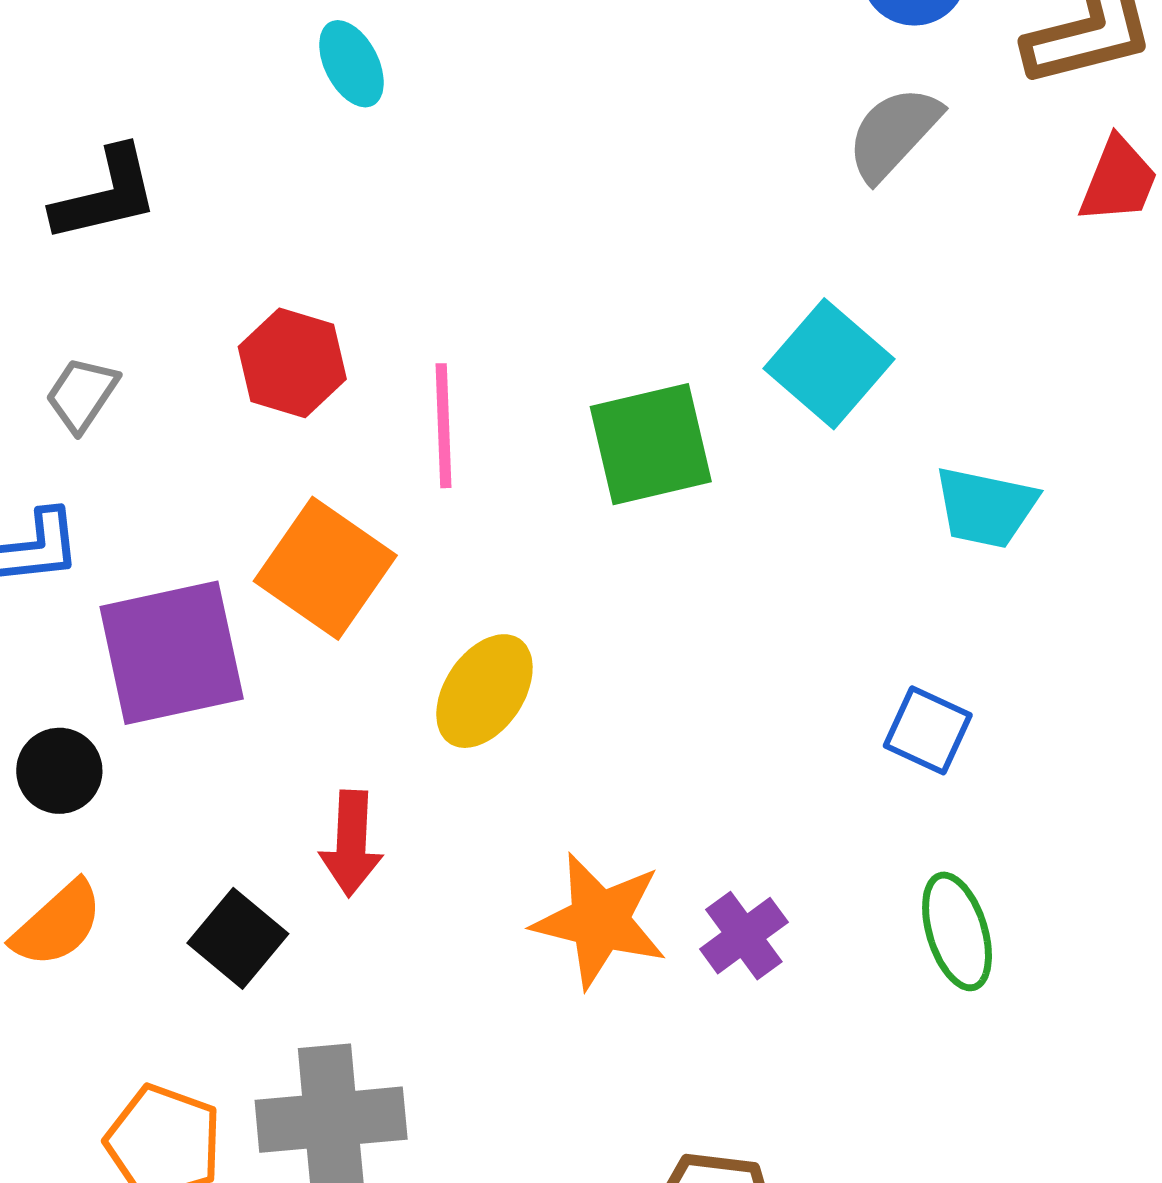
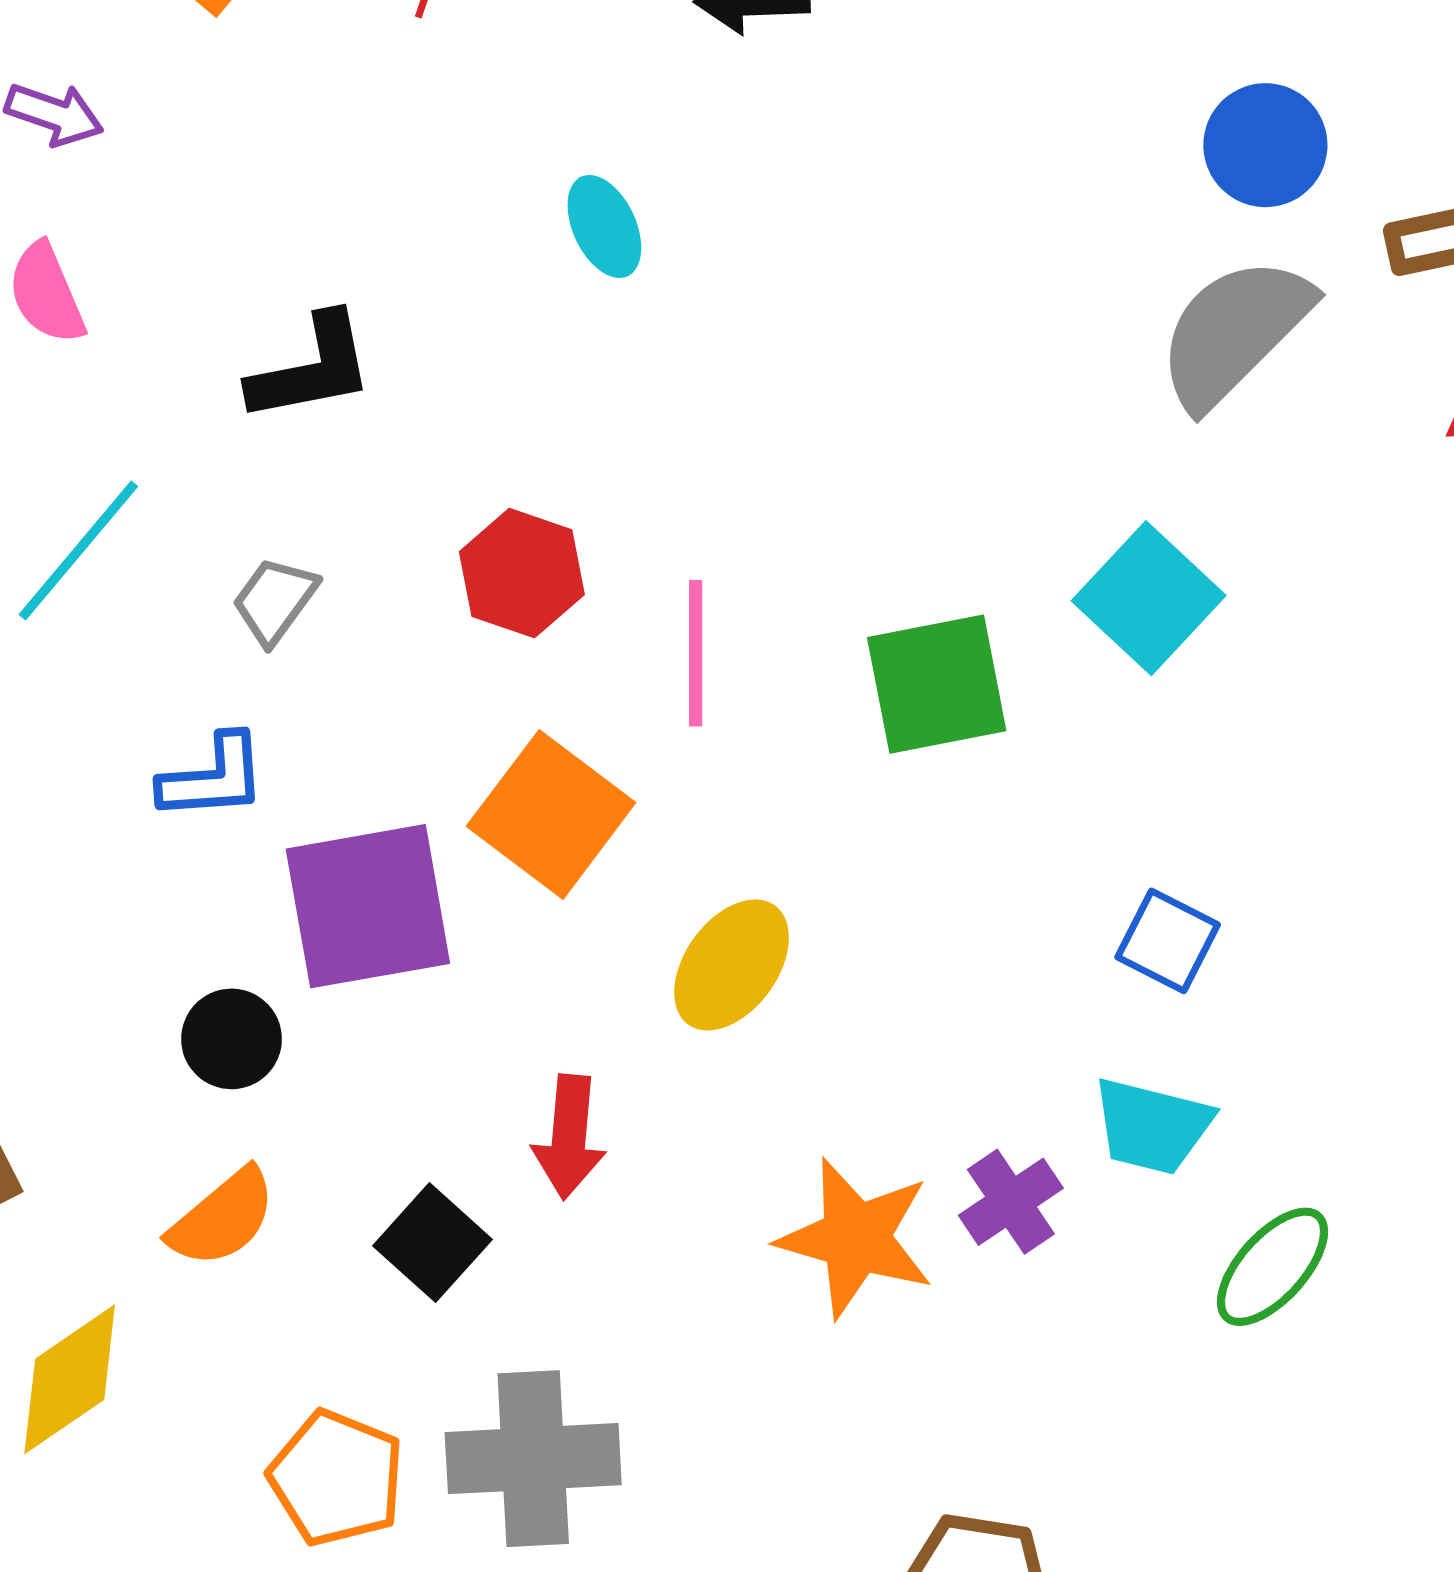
gray semicircle: (894, 133) -> (1234, 332), size x1.4
cyan trapezoid: (986, 507) -> (1152, 1126), moved
blue square: (928, 730) -> (1168, 941), moved
green ellipse: (957, 931) -> (1272, 1267), turned 57
purple cross: (744, 936) -> (1011, 1202), moved

